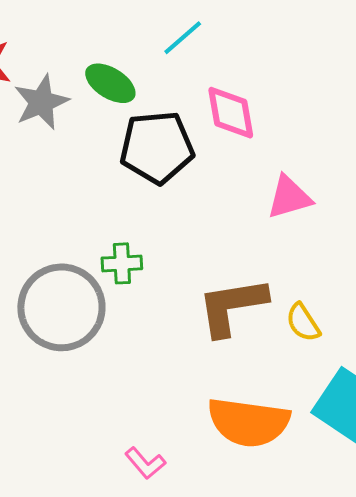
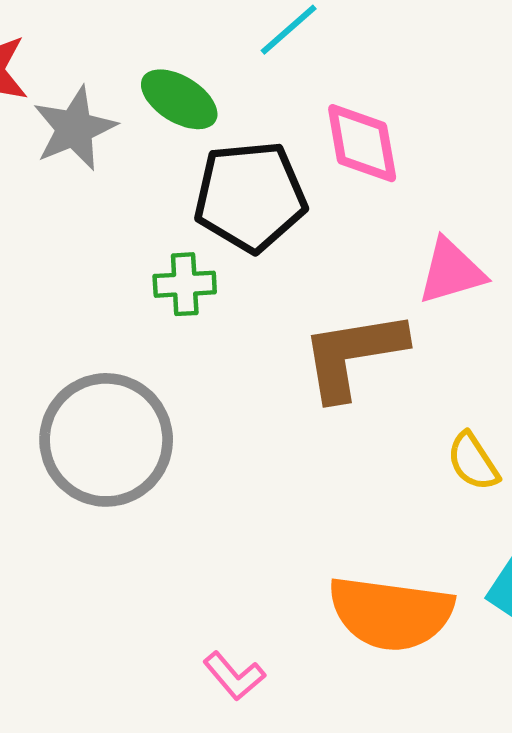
green cross: (122, 263) -> (185, 284), moved
brown L-shape: (232, 306) -> (353, 355), moved

